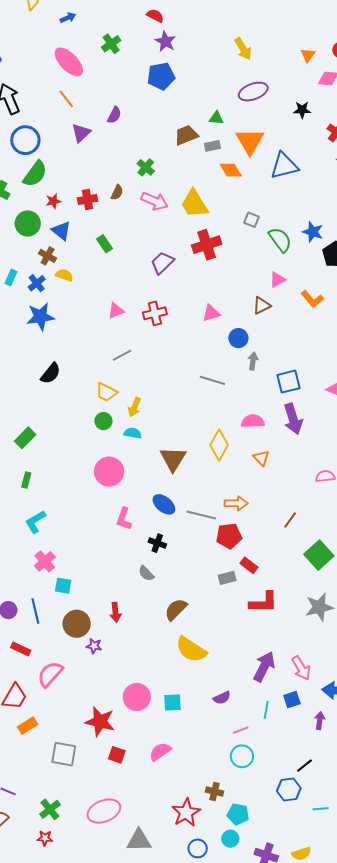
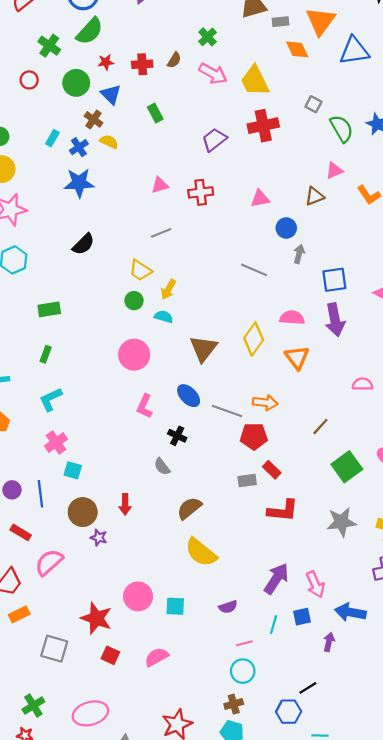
green rectangle: (25, 438) -> (49, 309), turned 30
orange triangle: (261, 458) -> (297, 357), size x1.4
brown cross: (215, 792) -> (234, 704), moved, turned -36

